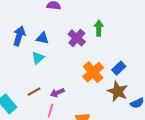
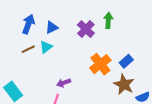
blue triangle: (43, 38) -> (52, 27), turned -40
brown line: (34, 92) -> (28, 49), moved

